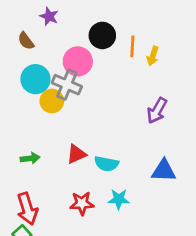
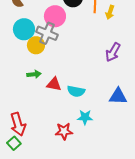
red triangle: (76, 154) -> (54, 84), turned 35
green arrow: (30, 158) -> (34, 74), moved
red star: (82, 203) -> (64, 131), moved

